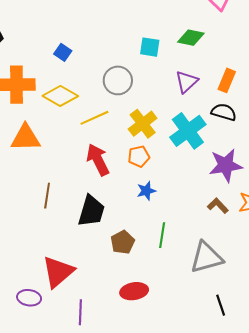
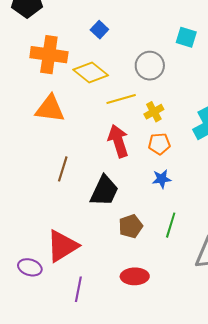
yellow cross: (143, 124) -> (154, 112), moved, size x0.7

